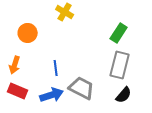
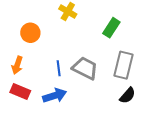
green rectangle: (119, 33) -> (111, 28), moved
gray trapezoid: (82, 88) -> (85, 68), moved

